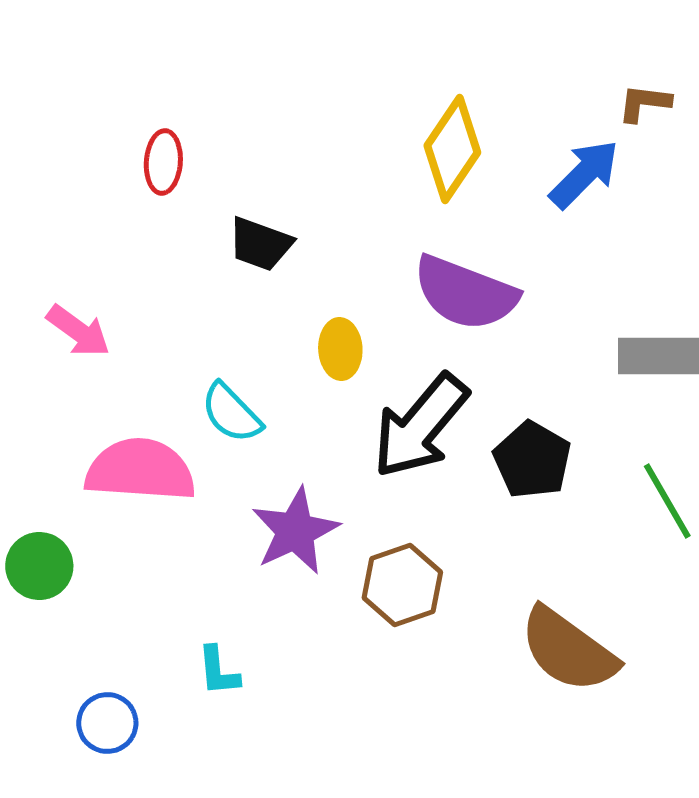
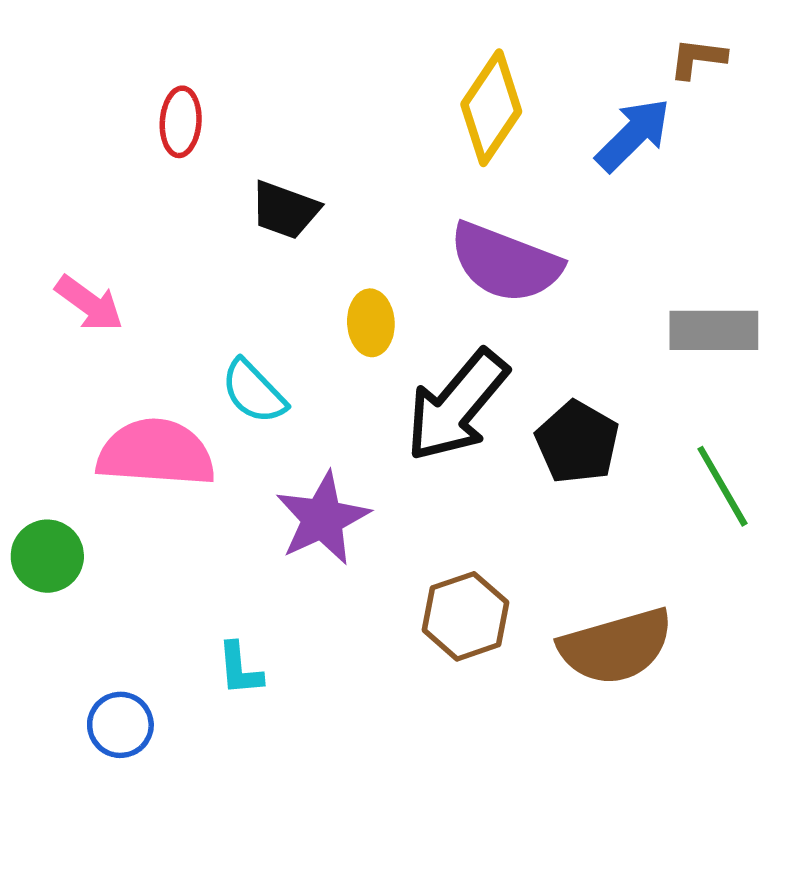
brown hexagon: (402, 585) -> (465, 616), moved
brown semicircle: (568, 650) -> (616, 646), turned -52

